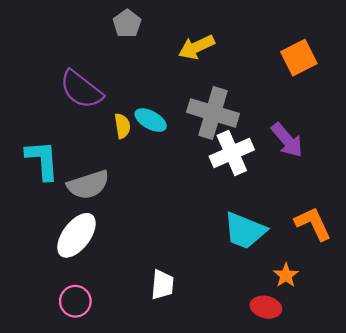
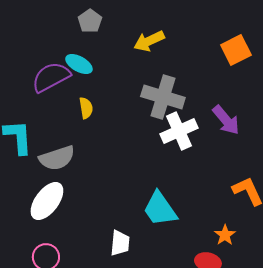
purple semicircle: (81, 89) -> (51, 77), turned 114
cyan ellipse: (151, 120) -> (79, 64), moved
cyan trapezoid: (245, 231) -> (160, 209), moved, turned 33

